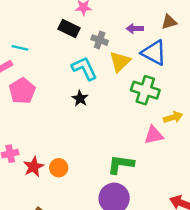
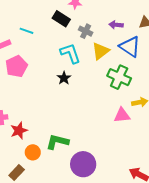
cyan line: (20, 48) -> (27, 31), moved
green L-shape: (121, 164) -> (57, 142), moved
orange circle: (59, 168) -> (33, 152), moved

